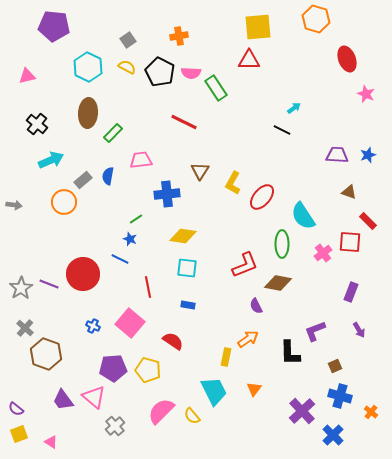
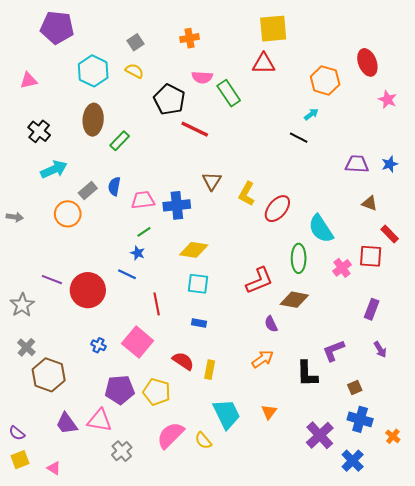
orange hexagon: (316, 19) -> (325, 80), moved
black pentagon: (160, 72) -> (169, 99), moved
pink trapezoid: (141, 160) -> (143, 200), moved
purple line: (49, 284) -> (52, 280), moved
yellow rectangle: (226, 357) -> (210, 370), moved
pink triangle: (94, 397) -> (99, 420), turned -30

